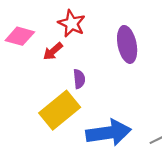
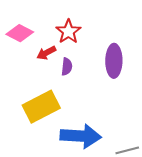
purple semicircle: (79, 79) -> (67, 67), moved

